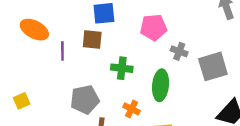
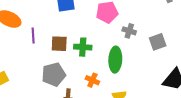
brown square: (92, 40) -> (59, 44), moved
gray square: (213, 66) -> (158, 42), size x0.7

